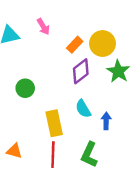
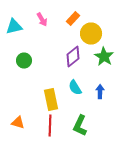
orange rectangle: (75, 45) -> (73, 18), moved
green circle: (25, 88) -> (24, 60), moved
blue arrow: (106, 121) -> (100, 92), moved

